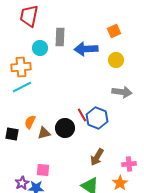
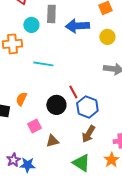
cyan line: (22, 87) -> (43, 64), moved, turned 36
blue hexagon: (97, 118) -> (87, 107), moved
brown triangle: (44, 133) -> (52, 141), moved
pink square: (43, 170) -> (34, 126), moved, turned -32

